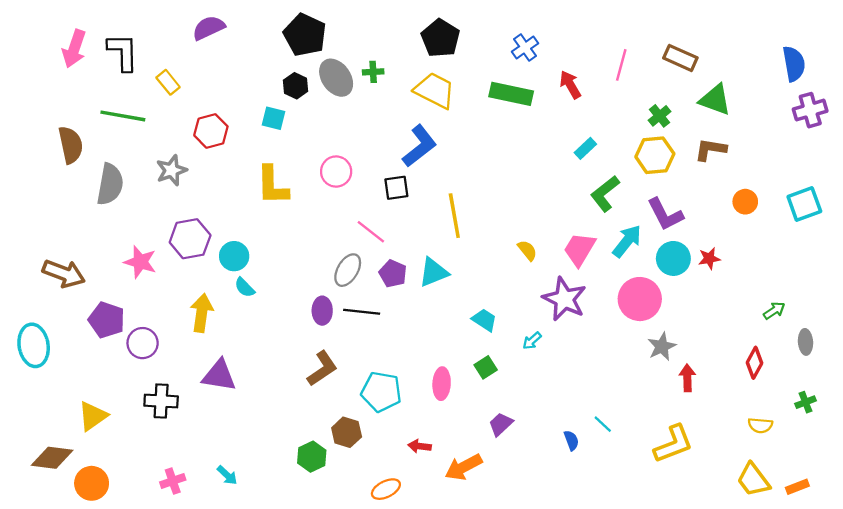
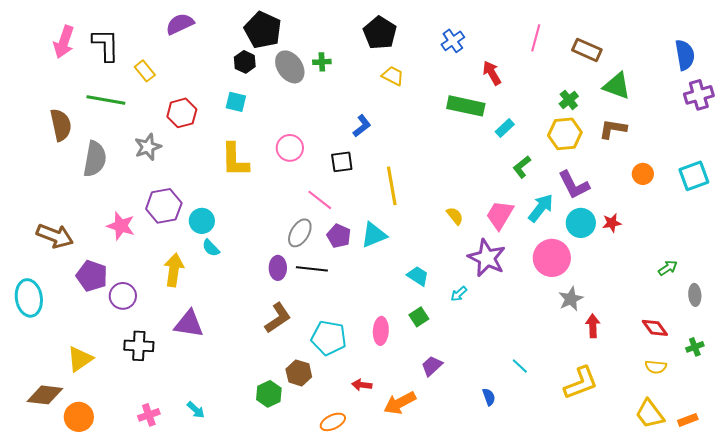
pink line: (621, 65) -> (536, 38), moved
black hexagon: (296, 86) -> (245, 62), moved
yellow trapezoid: (435, 90) -> (393, 76), moved, size x0.6
green rectangle: (511, 94) -> (466, 106), moved
blue L-shape: (420, 146) -> (362, 126), size x0.6
green L-shape: (605, 194) -> (522, 167), size x0.7
red diamond: (755, 363) -> (655, 328), moved, turned -64
blue semicircle: (571, 440) -> (489, 397), moved

